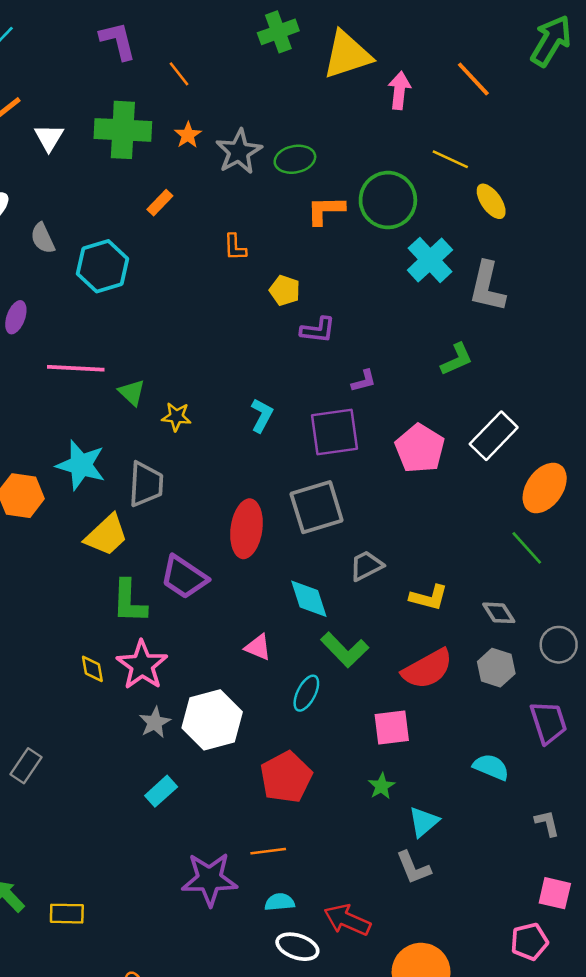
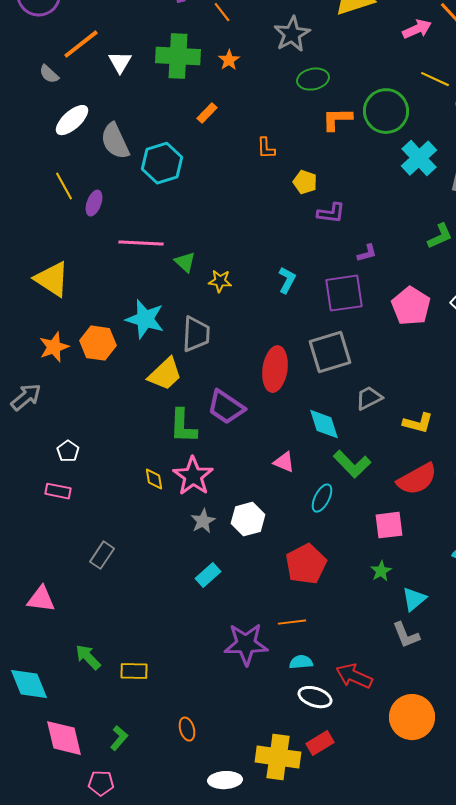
pink arrow: (399, 90) -> (417, 29), moved, turned 60
gray star: (239, 152) -> (292, 34), moved
gray semicircle: (43, 238) -> (115, 141), size x1.5
white hexagon: (212, 720) -> (248, 519), size x0.7

